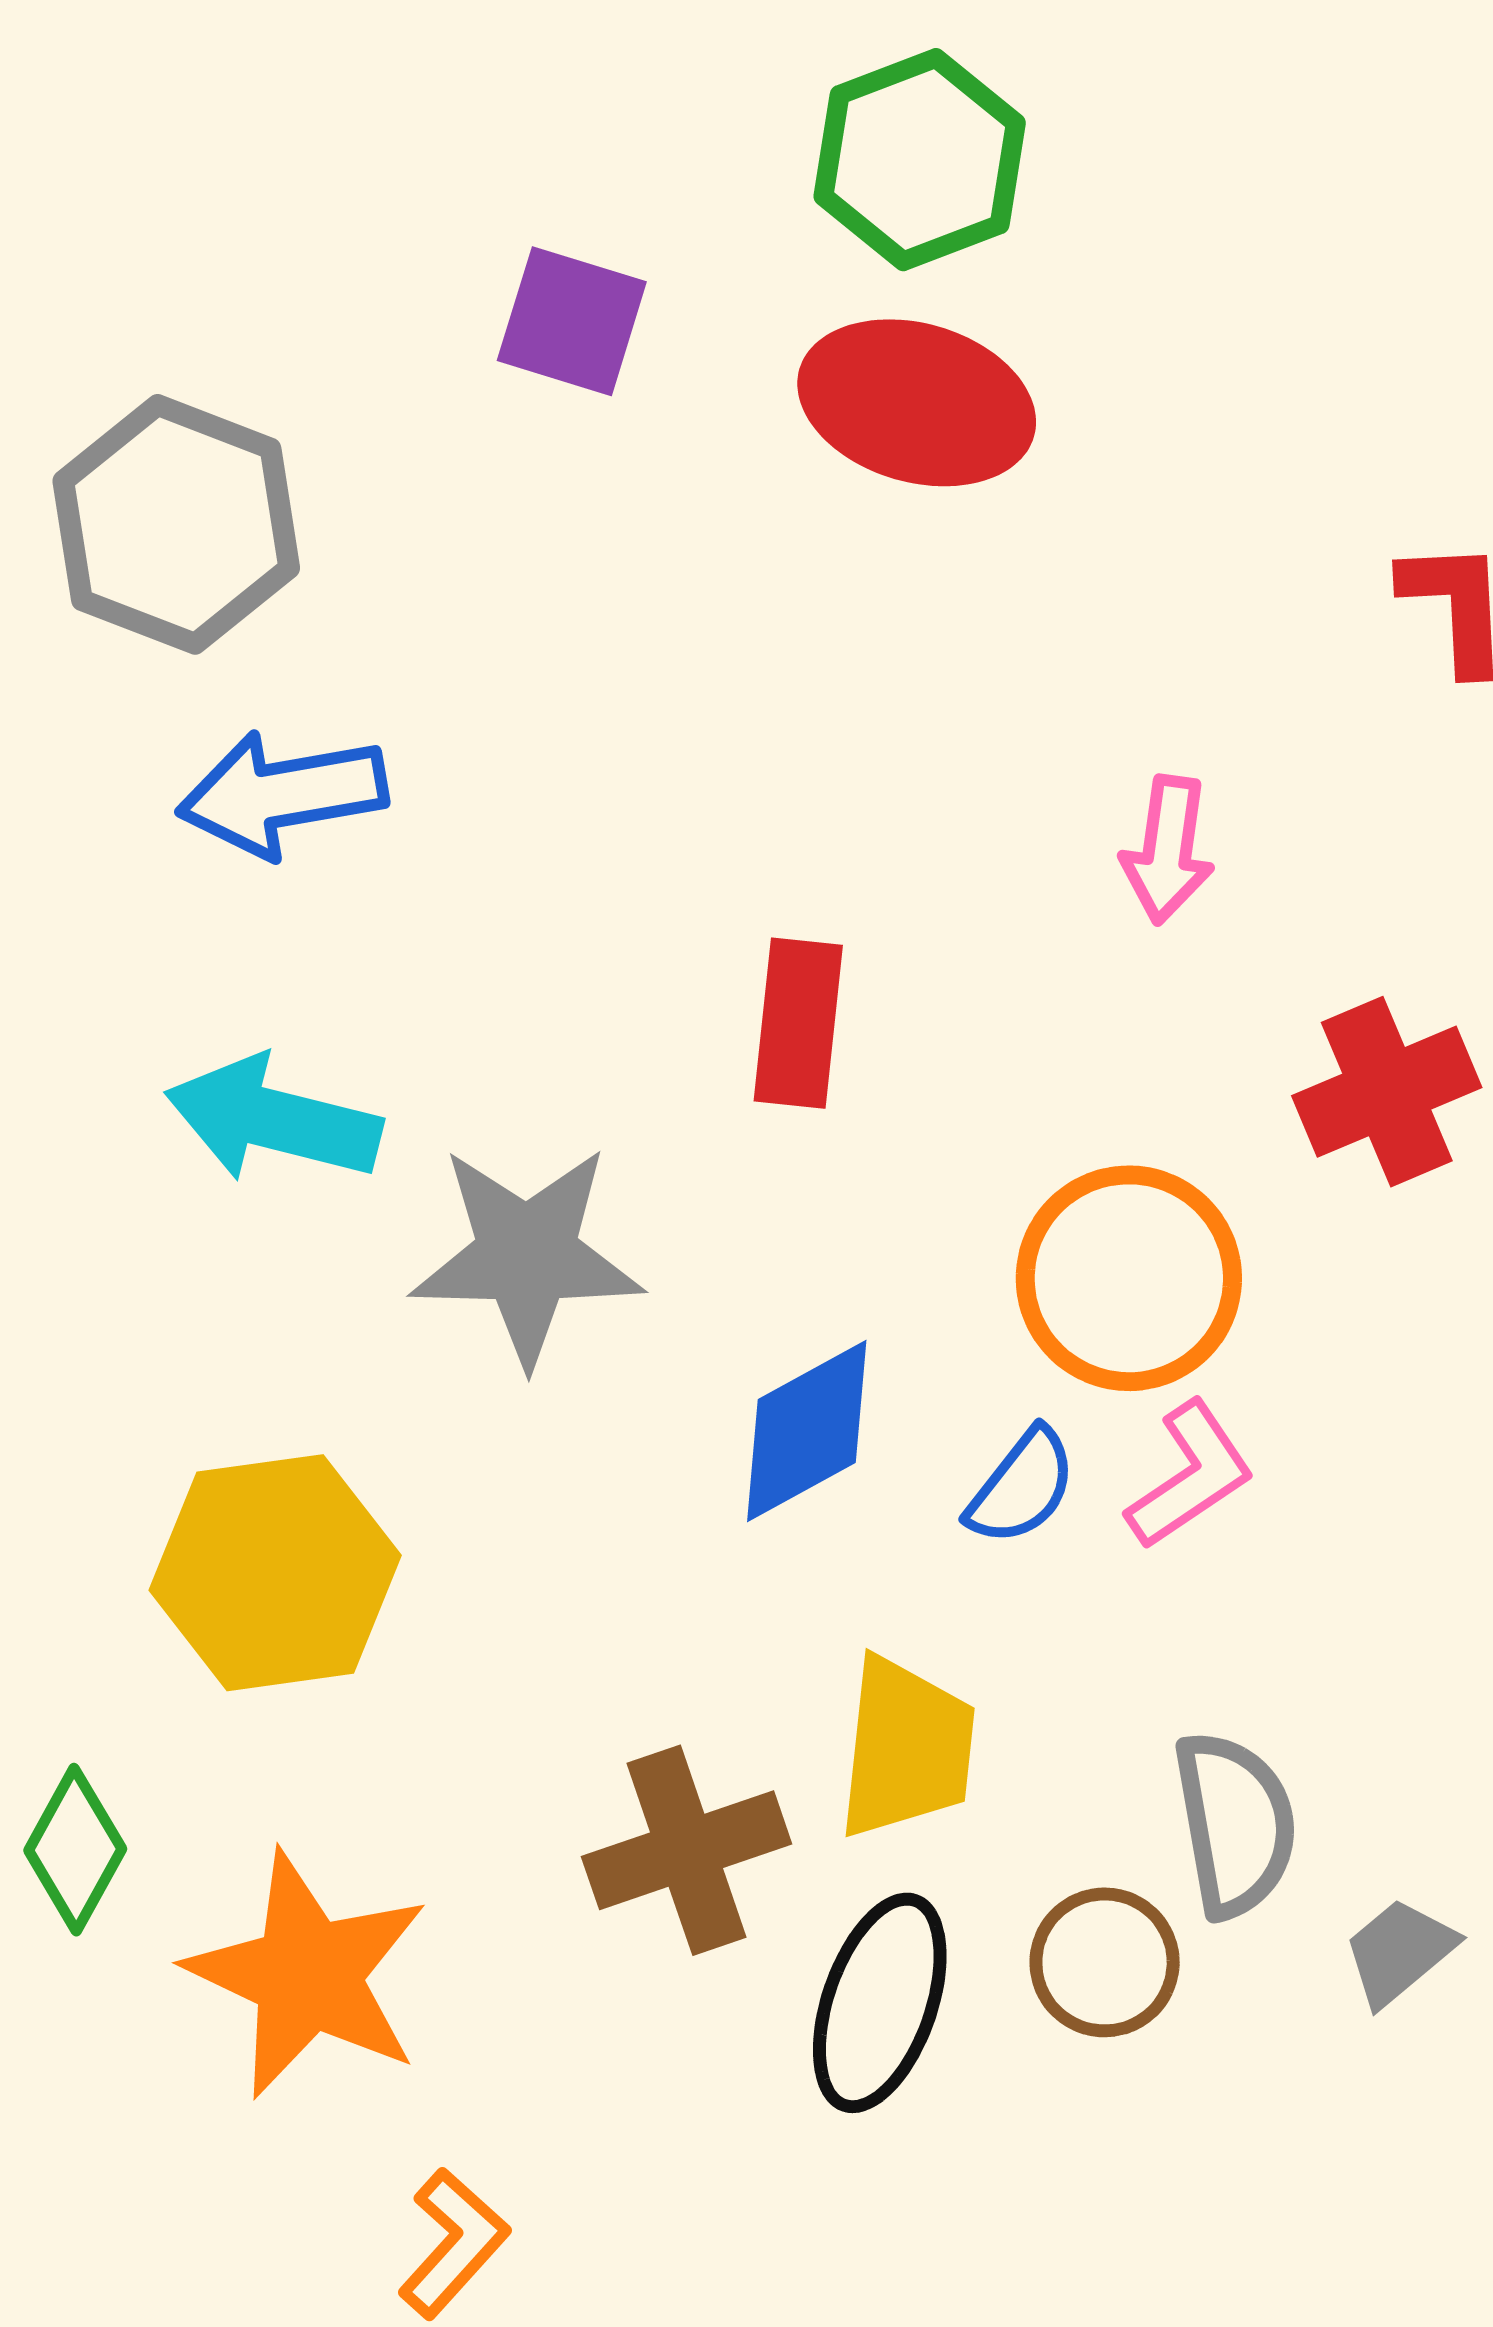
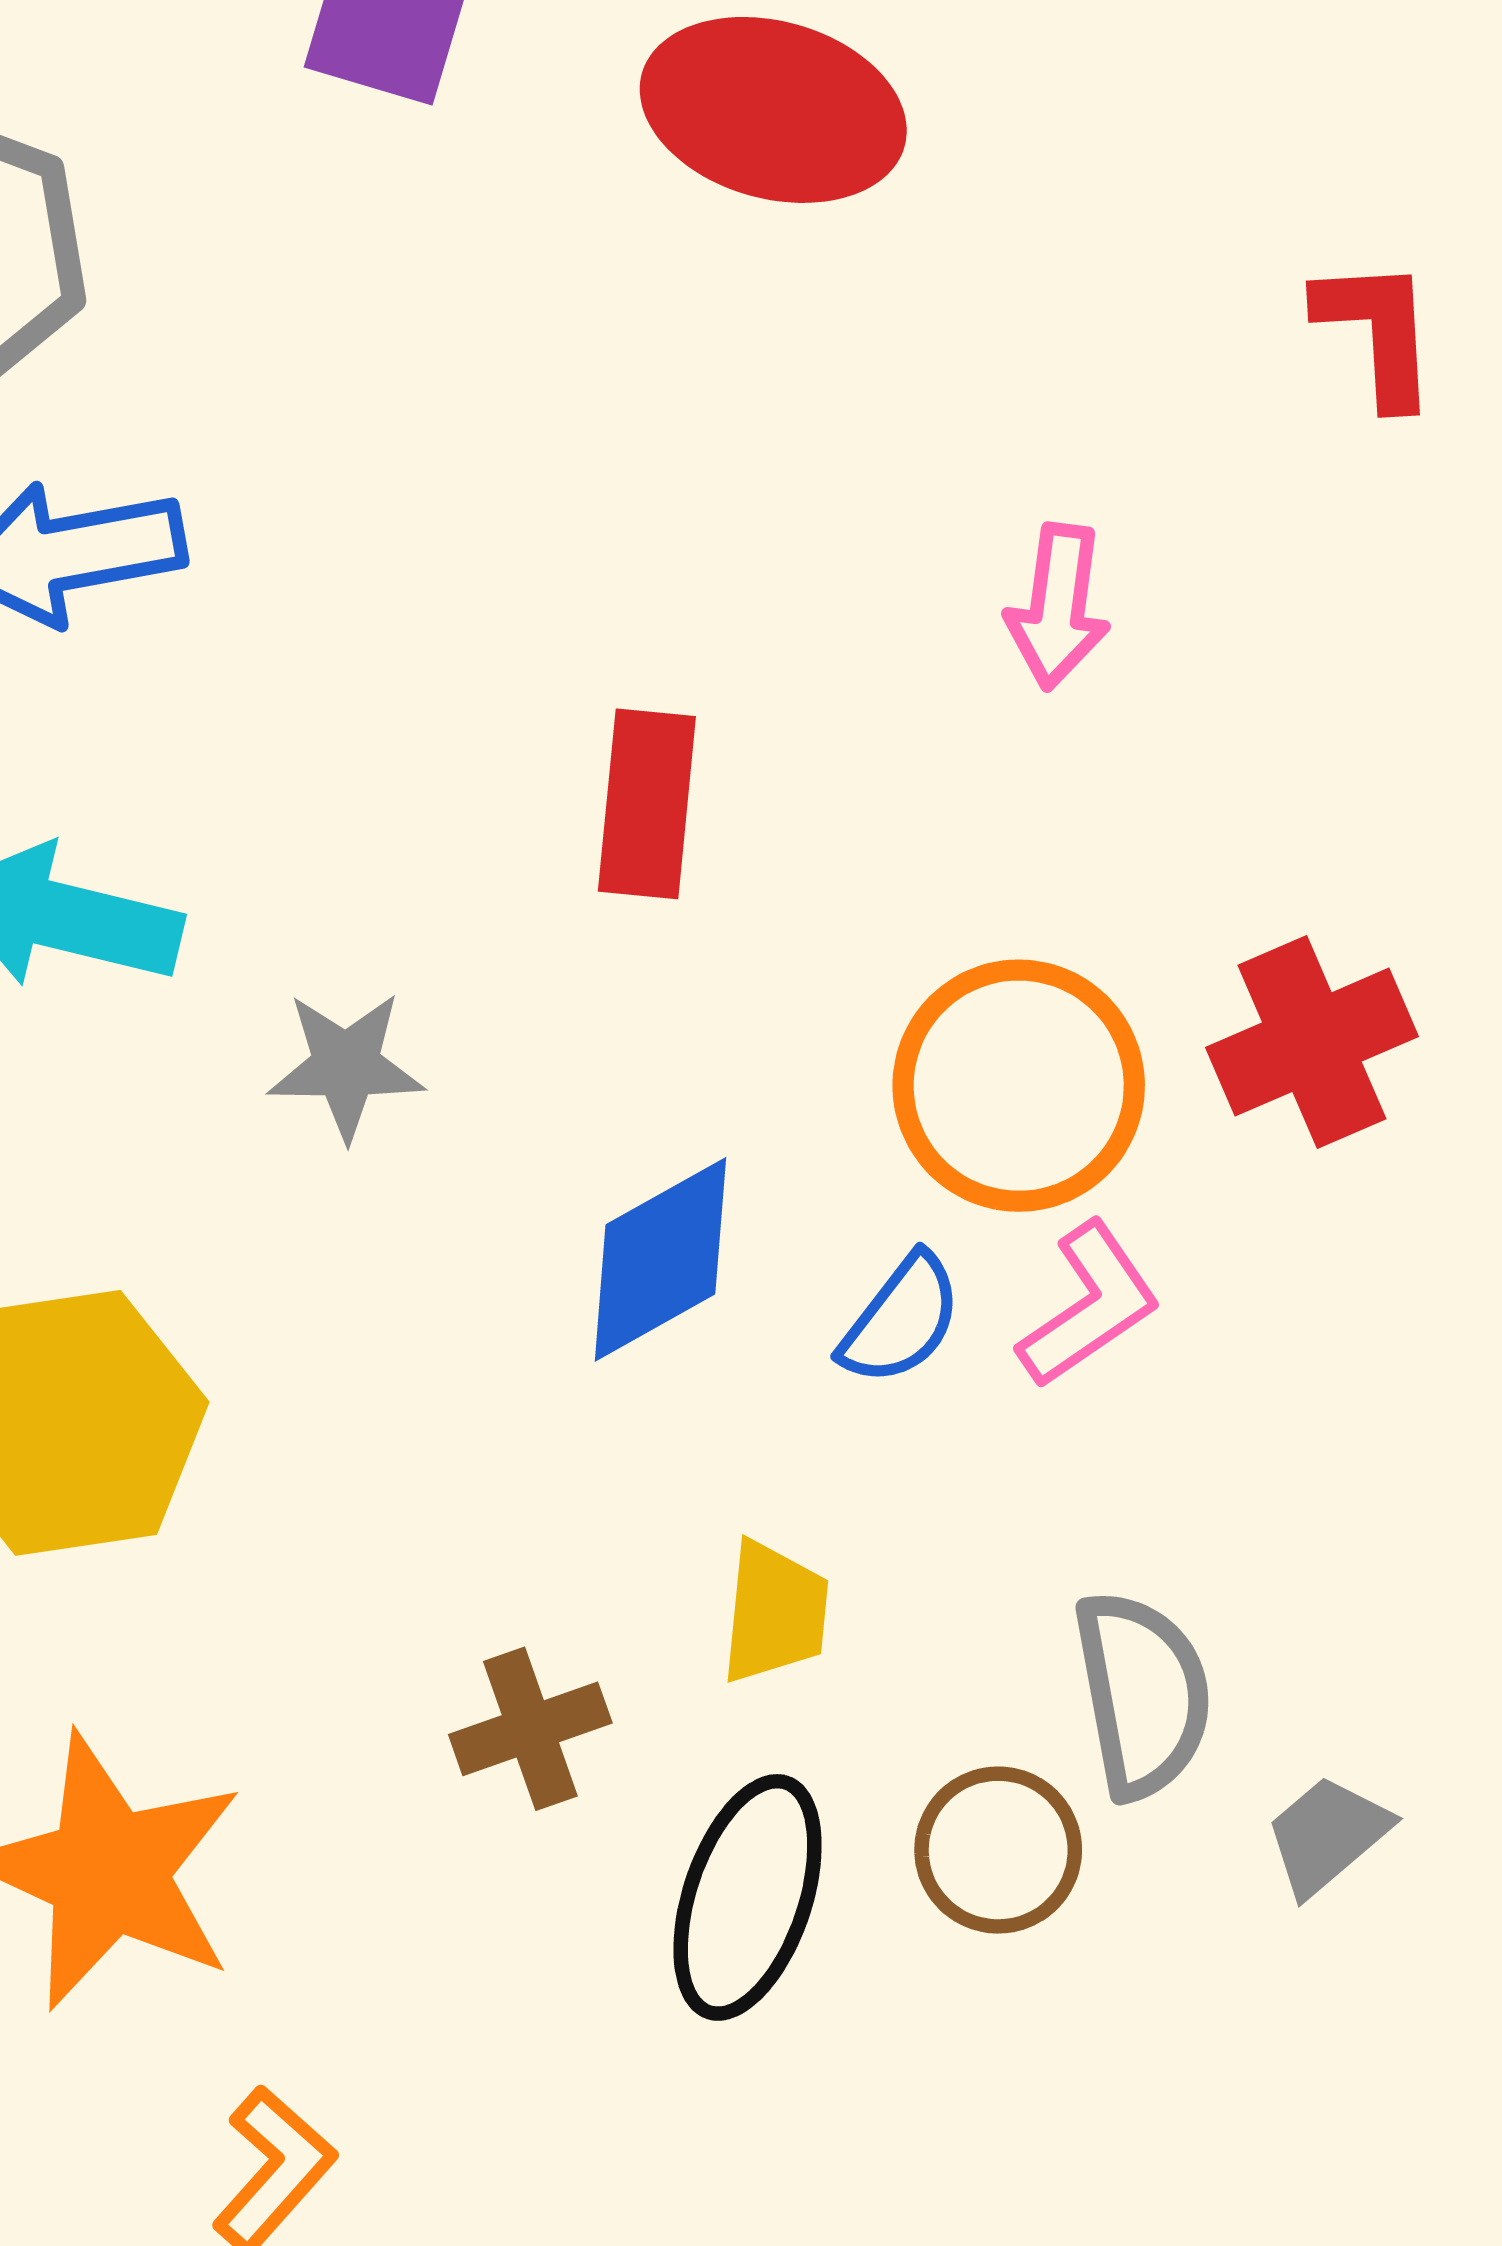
red cross: (1387, 1092) -> (1312, 1042), moved
gray star: (527, 1255) -> (346, 1066), size x0.6
yellow trapezoid: (906, 1748) -> (775, 1612), size x0.7
brown cross: (687, 1850) -> (530, 1729), size x0.7

